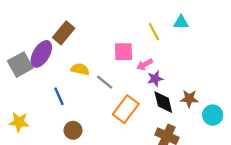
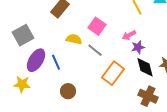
pink square: (123, 52) -> (97, 26), moved, turned 36
purple ellipse: (41, 54) -> (36, 60), moved

